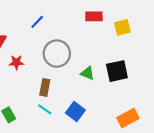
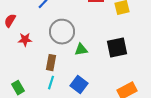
green triangle: (87, 73) -> (81, 50), moved, turned -32
cyan line: (45, 109) -> (51, 83), turned 72

